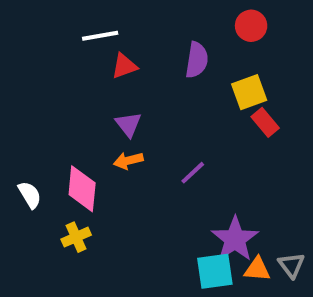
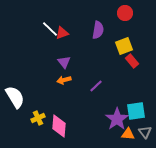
white line: (100, 36) -> (50, 29), moved, turned 54
pink diamond: (82, 189) -> (59, 126), moved
white semicircle: (30, 195) -> (15, 97), size x1.6
cyan square: (215, 271) -> (136, 111), moved

